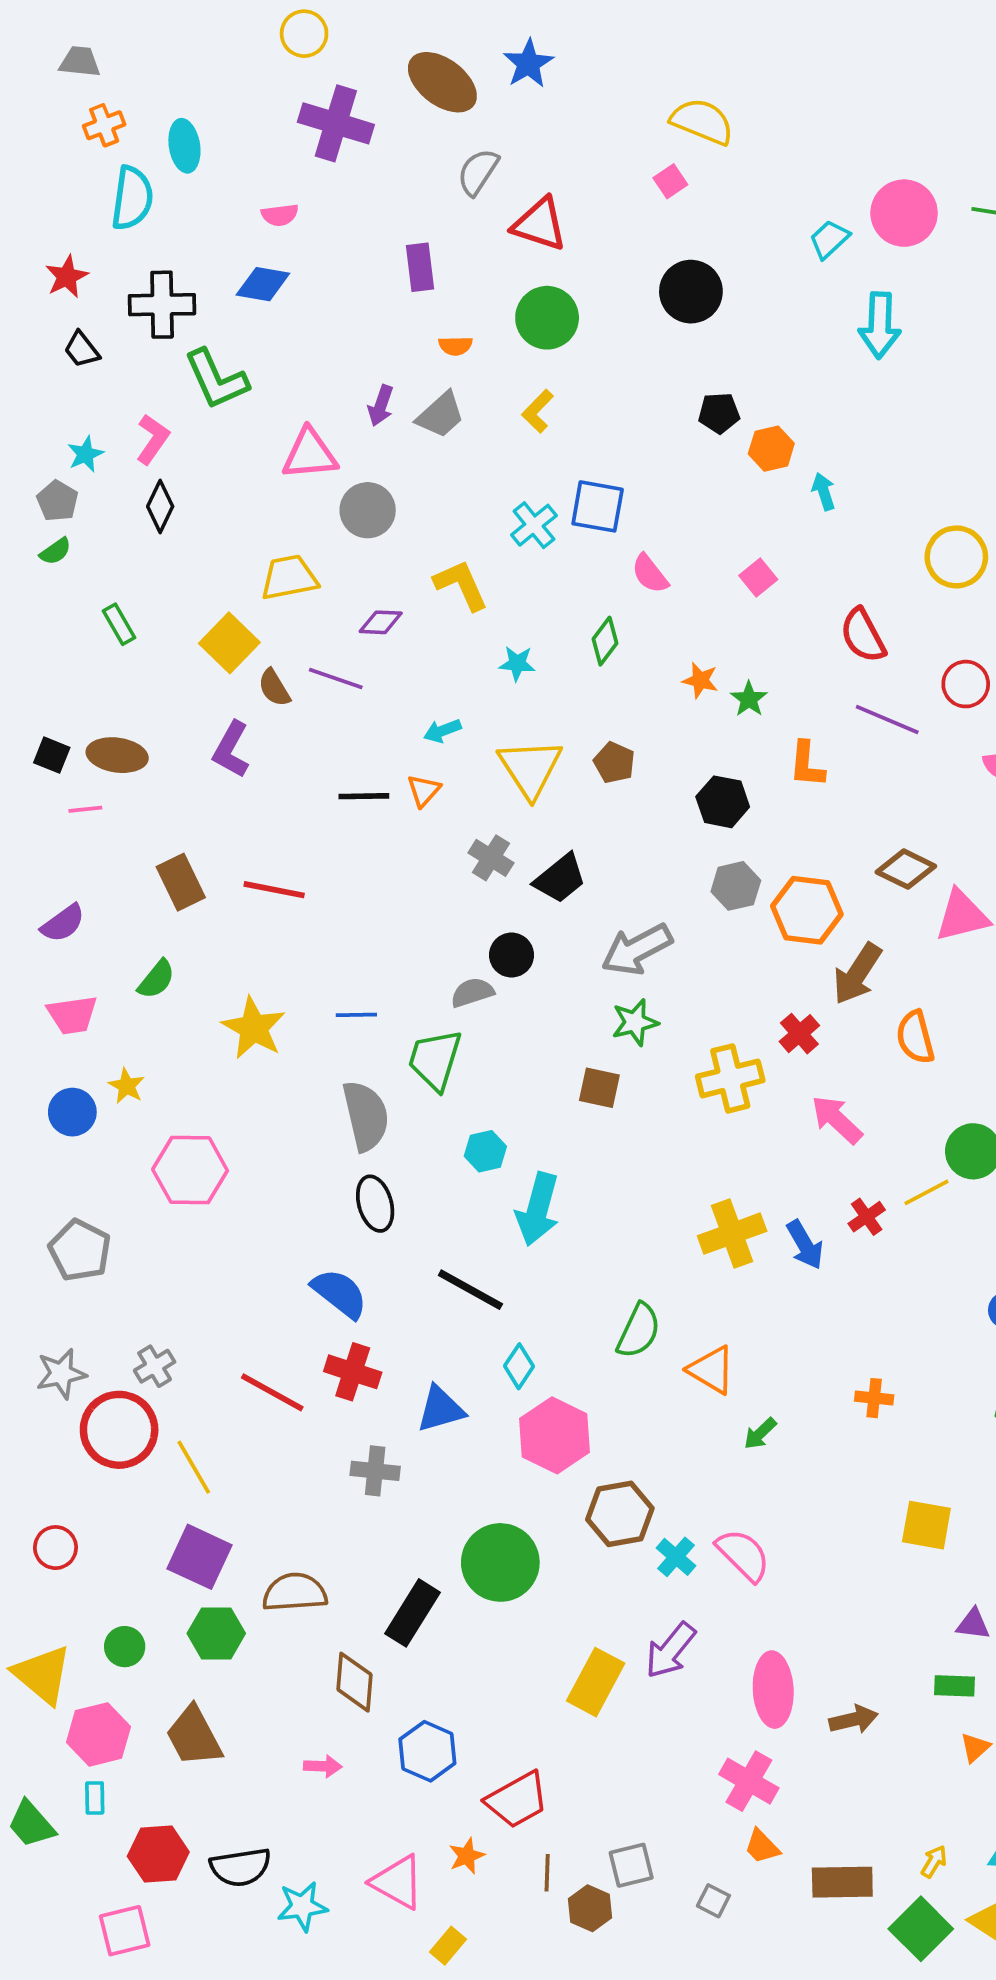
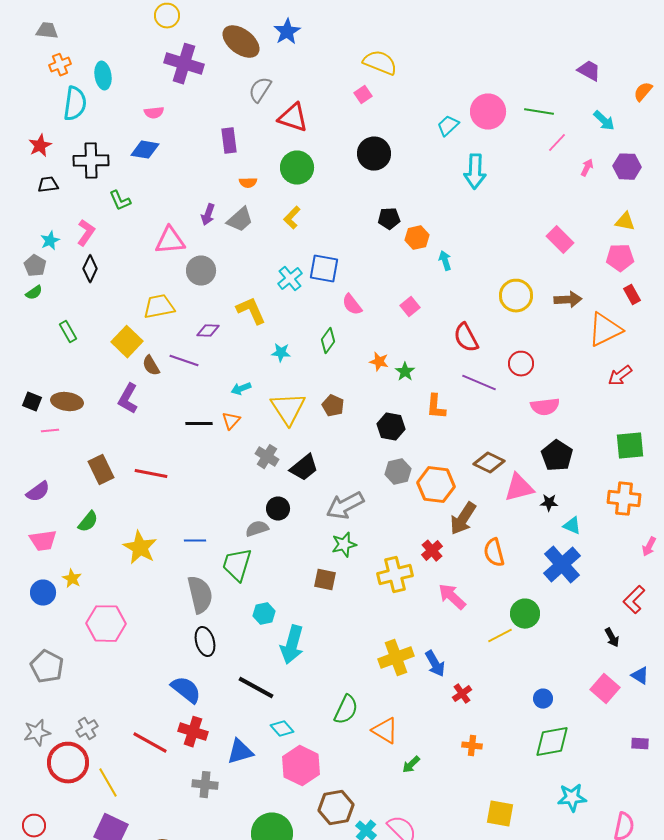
black trapezoid: (82, 349) -> (48, 185), turned 120
green L-shape: (216, 379) -> (120, 201), size x0.6
red cross: (867, 1217) -> (462, 694), moved
cyan diamond: (519, 1366) -> (282, 729), turned -75

